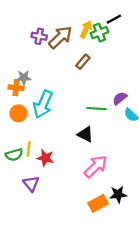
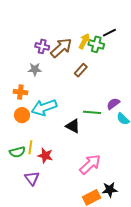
green cross: (99, 33) -> (96, 44), turned 35
gray star: (24, 78) -> (35, 69), moved
cyan arrow: (43, 104) -> (44, 107), turned 45
black triangle: (85, 134) -> (73, 126), moved

